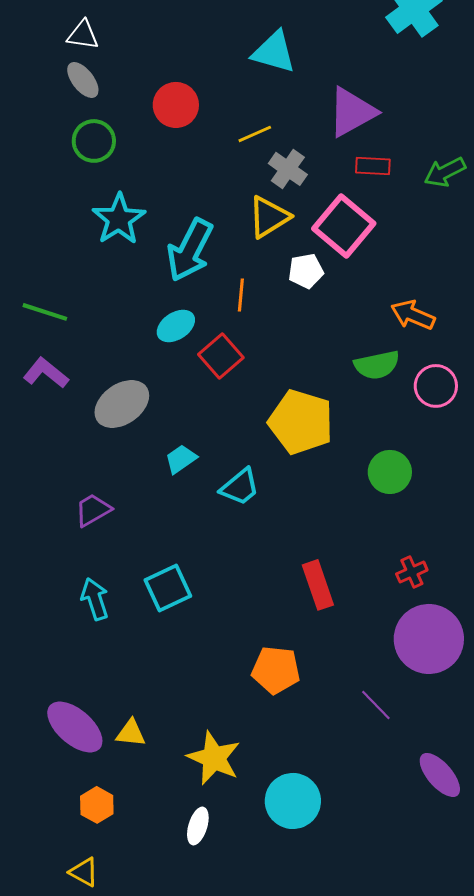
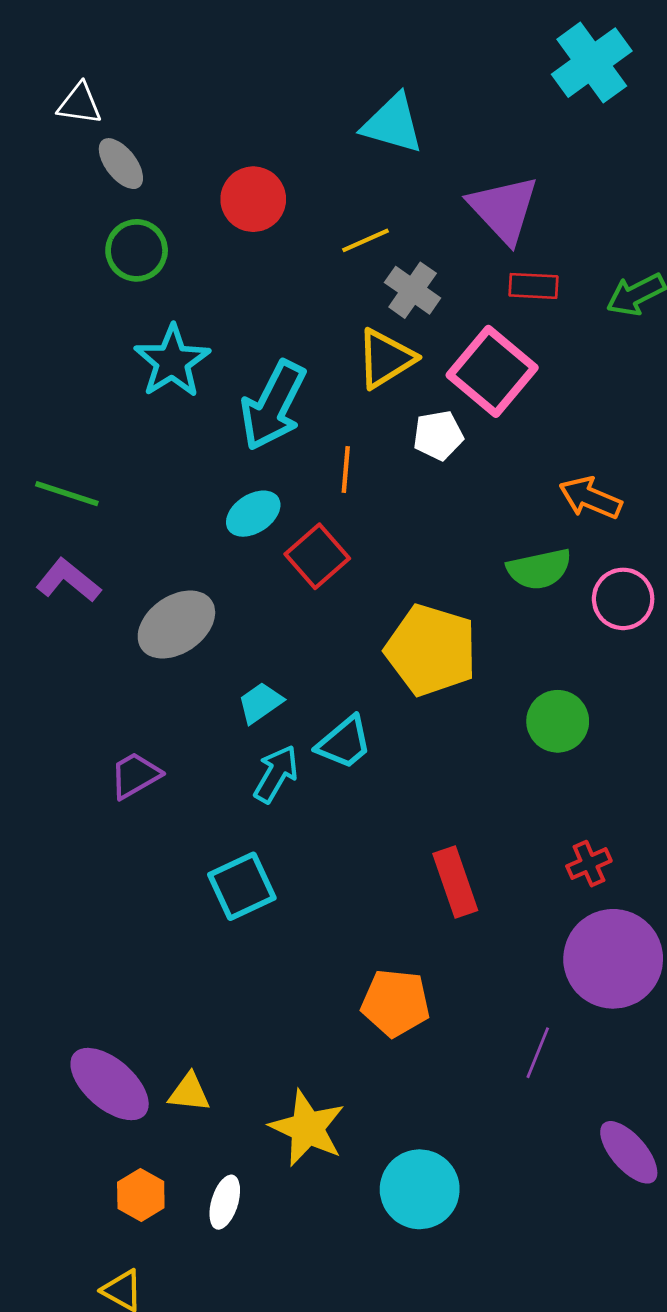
white triangle: (83, 35) -> (80, 104), moved
purple triangle: (352, 112) -> (504, 209), turned -44
cyan arrow: (95, 599) -> (276, 774), moved, turned 48
purple line: (376, 705) -> (538, 1053), turned 66
white ellipse: (198, 826) -> (225, 1202), moved

